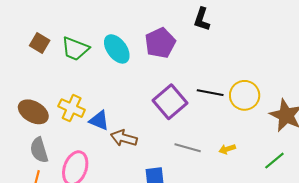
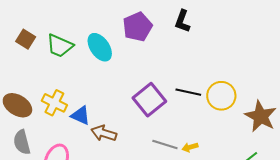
purple pentagon: (160, 43) -> (137, 27), moved
yellow arrow: (227, 149) -> (190, 147), moved

